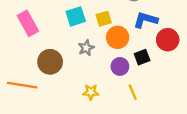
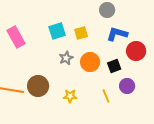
orange circle: (118, 37) -> (90, 62), moved
brown circle: (50, 62) -> (38, 86), moved
purple circle: (120, 66) -> (127, 86), moved

